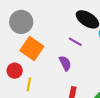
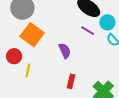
purple line: (75, 42) -> (88, 31), moved

